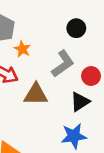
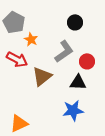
brown triangle: (36, 94) -> (42, 76), turned -40
black triangle: (80, 102) -> (78, 82), turned 36

